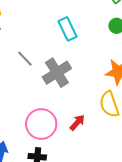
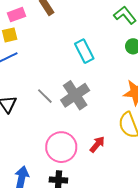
gray line: (25, 59) -> (45, 96), moved

